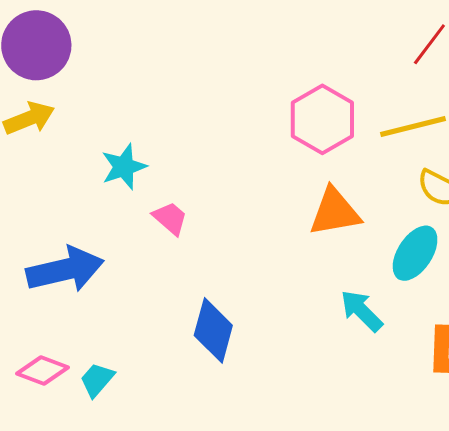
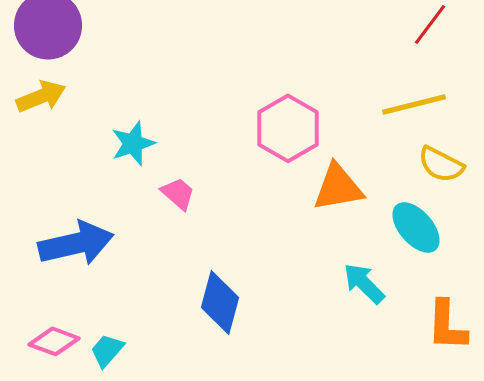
pink hexagon: (322, 119) -> (288, 128), moved
cyan ellipse: (415, 253) -> (416, 227), turned -74

